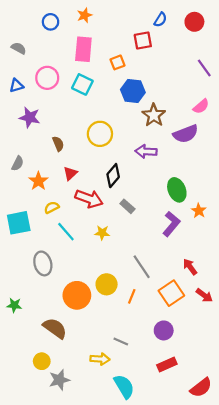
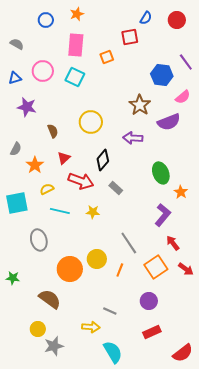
blue hexagon: (133, 91) -> (162, 75), moved
purple L-shape: (171, 224) -> (163, 215), moved
cyan line: (66, 232) -> (60, 211), turned -36

